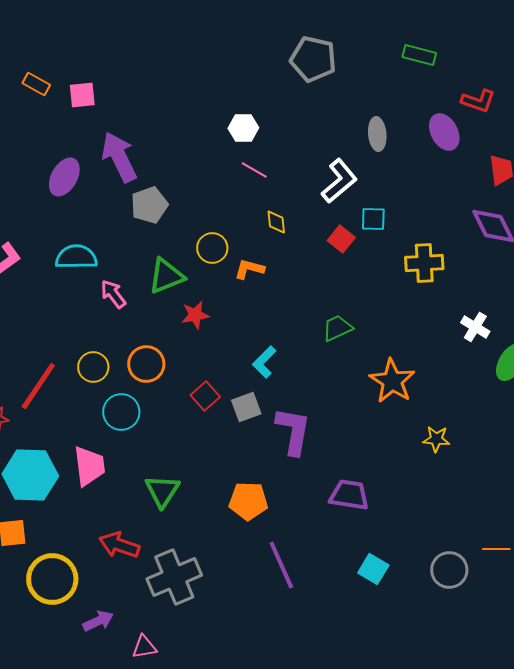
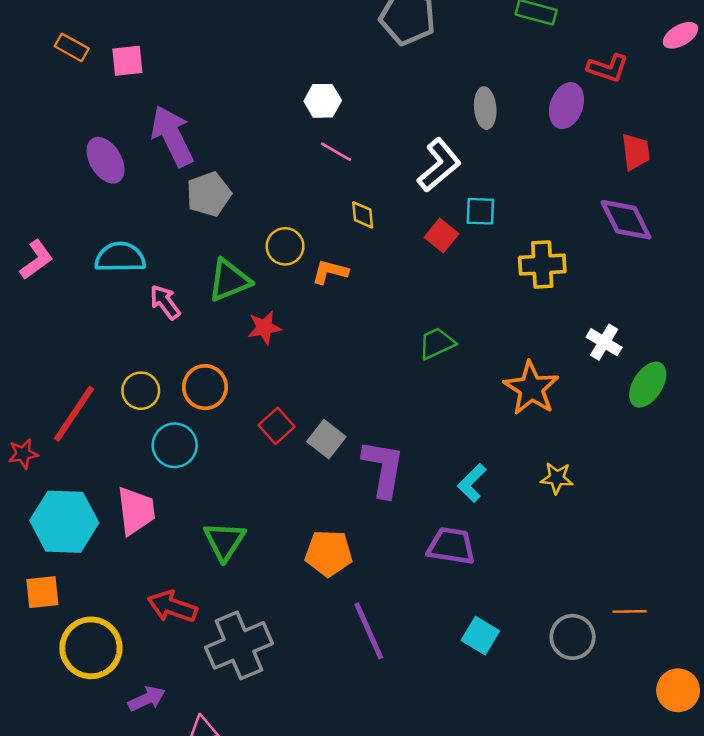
purple ellipse: (444, 132) -> (566, 106), turned 48
purple ellipse: (64, 177) -> (106, 160), turned -60
cyan L-shape: (264, 362) -> (472, 483), moved
orange star: (392, 381) -> (531, 388), moved
gray square: (246, 407) -> (326, 439), turned -32

